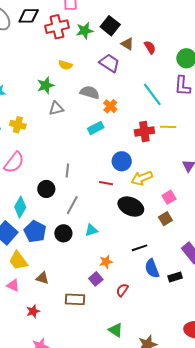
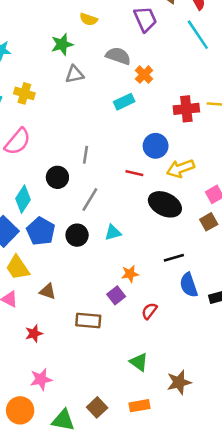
purple trapezoid: (109, 63) -> (145, 19), turned 30
cyan line: (152, 94) -> (198, 35), moved

